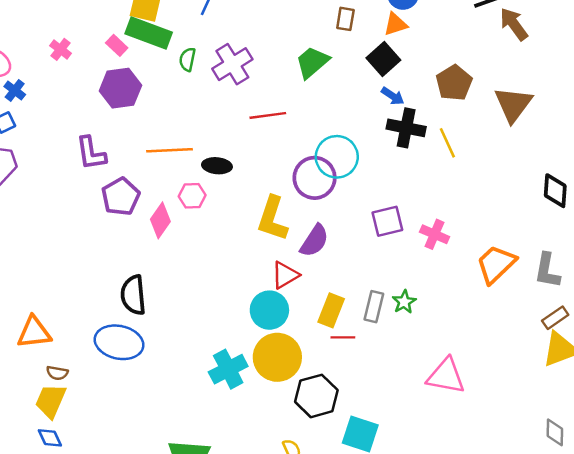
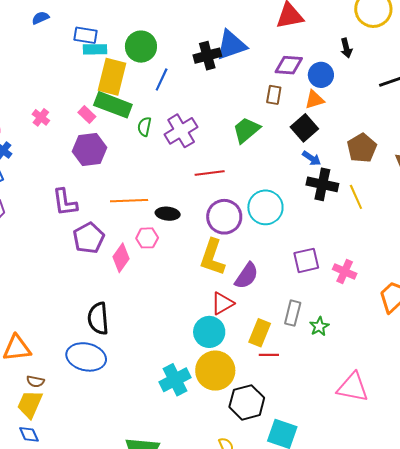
purple circle: (315, 178) -> (224, 217), moved
gray rectangle: (374, 307) -> (293, 313), moved

